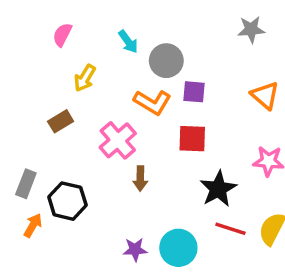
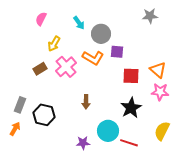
orange triangle: (265, 95) -> (158, 70), moved
red square: (192, 139) -> (131, 76), moved
pink cross: (118, 140) -> (66, 67), moved
orange arrow: (33, 225) -> (15, 129), moved
red line: (230, 229) -> (129, 143), moved
cyan circle: (178, 248) -> (108, 131), moved

